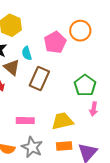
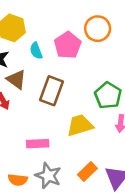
cyan semicircle: (27, 53) -> (36, 51), moved
yellow trapezoid: (62, 121) -> (80, 125), moved
orange rectangle: (64, 146) -> (87, 172), turned -35

